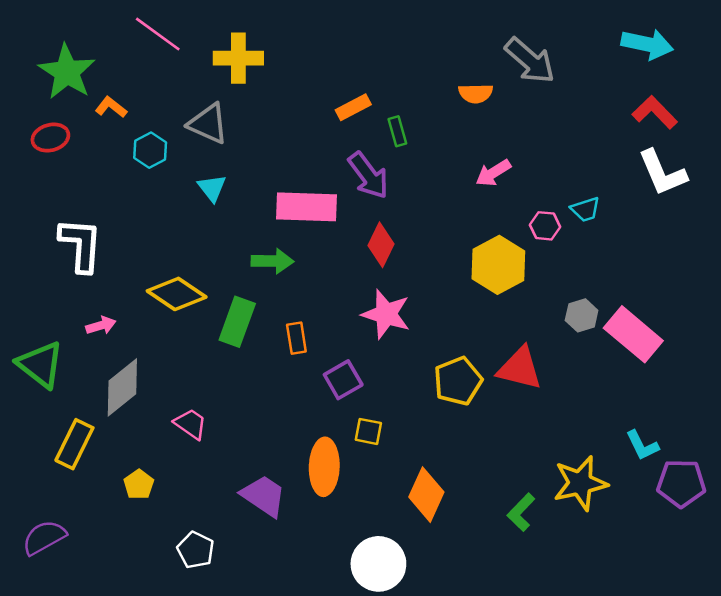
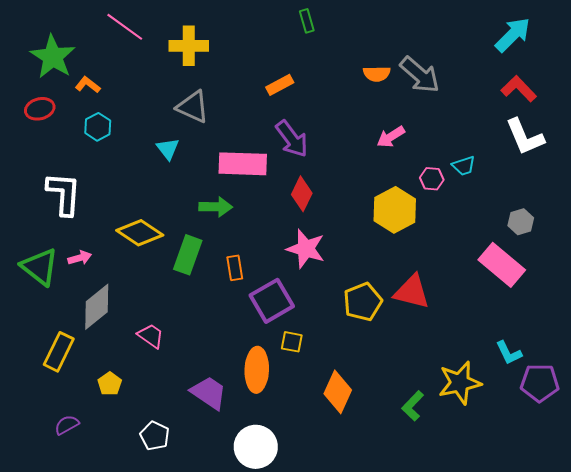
cyan arrow: (647, 44) -> (513, 35), turned -57
gray arrow: (530, 61) -> (420, 75), moved
gray triangle: (208, 124) -> (193, 107), moved
green rectangle: (397, 131) -> (307, 21), moved
cyan hexagon: (150, 150) -> (98, 127), moved
gray hexagon: (582, 315) -> (521, 222), moved
green triangle: (40, 365) -> (40, 267), moved
purple square: (343, 380) -> (272, 301), size x1.4
purple semicircle: (44, 537) -> (67, 425), moved, size x0.7
white circle: (378, 564) -> (256, 447), moved

